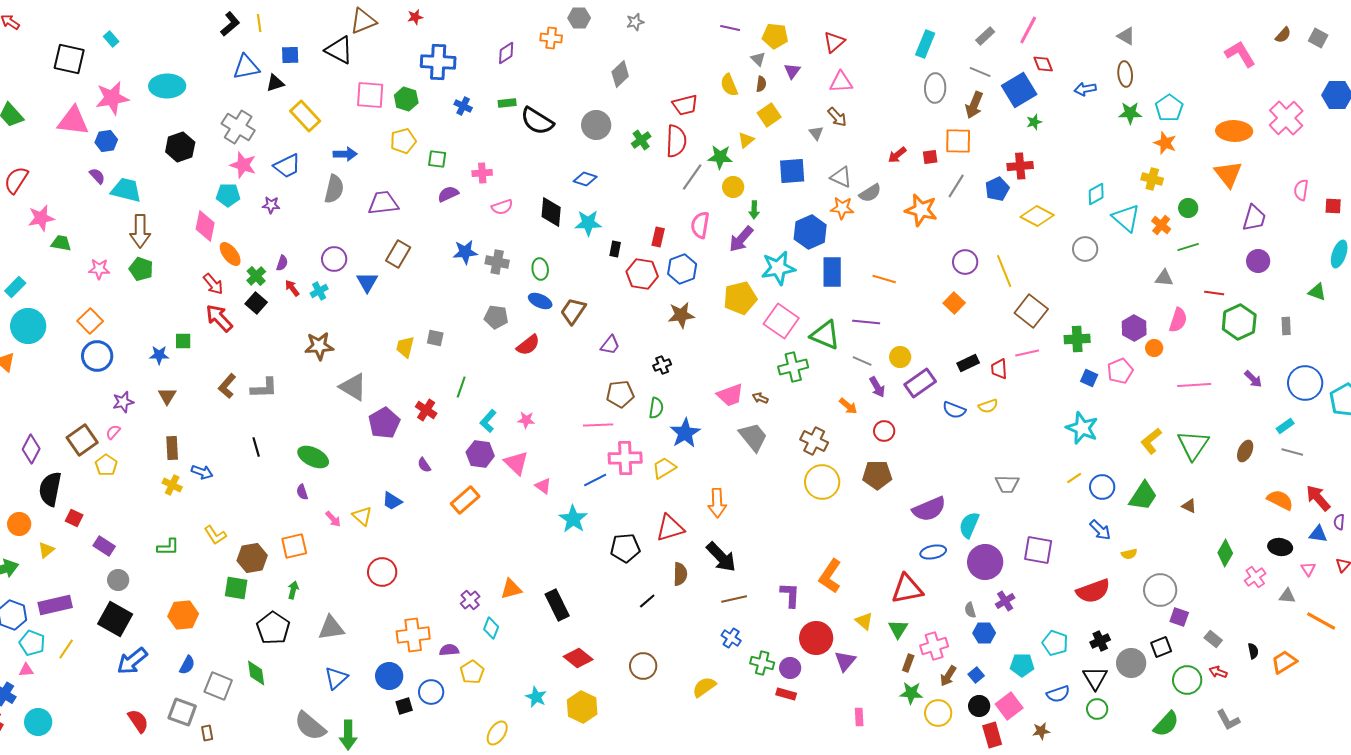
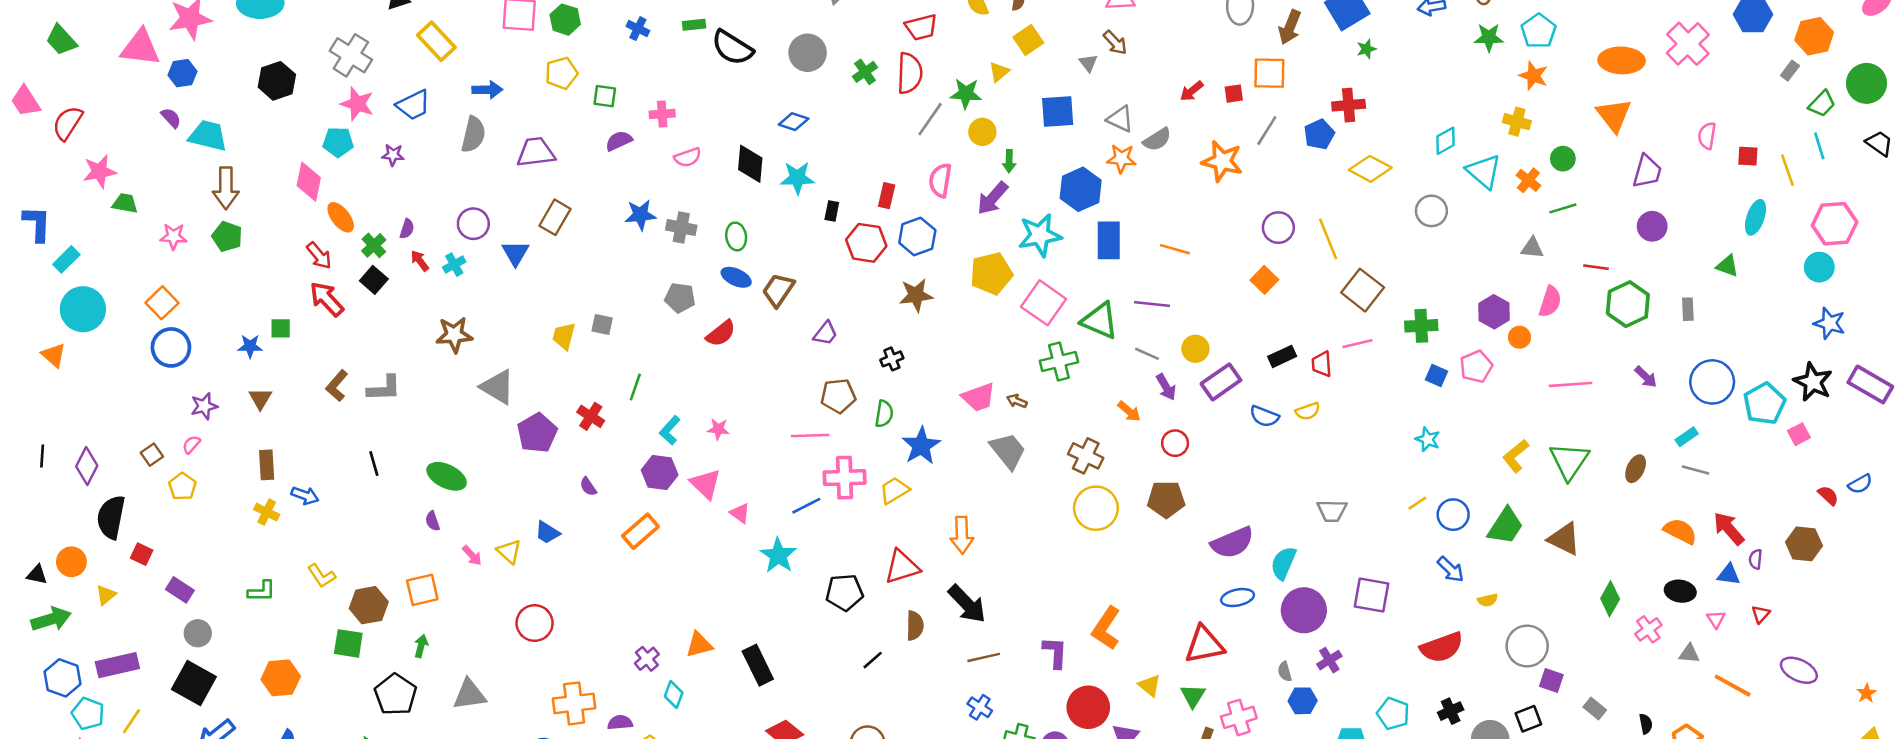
cyan star: (1082, 428) -> (1428, 439), size x0.6
brown square: (82, 440) -> (152, 455), size x0.6
brown triangle: (1189, 506) -> (1564, 539), size x1.8

